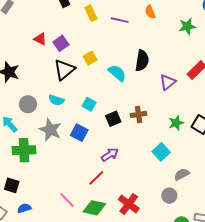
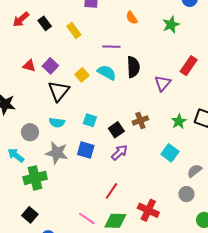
purple line: (120, 20) -> (111, 47), moved
cyan semicircle: (117, 73) -> (107, 73), moved
purple arrow: (110, 155) -> (119, 153), moved
black square: (12, 185) -> (30, 215), turned 35

